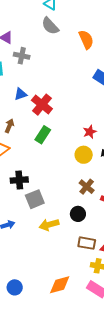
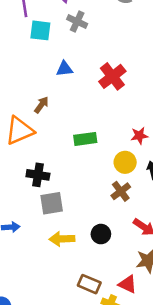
red cross: (42, 105) -> (112, 76), moved
green rectangle: (43, 135) -> (85, 139), moved, turned 36
brown cross: (87, 187) -> (121, 191), moved
brown rectangle: (87, 243) -> (89, 284), moved

